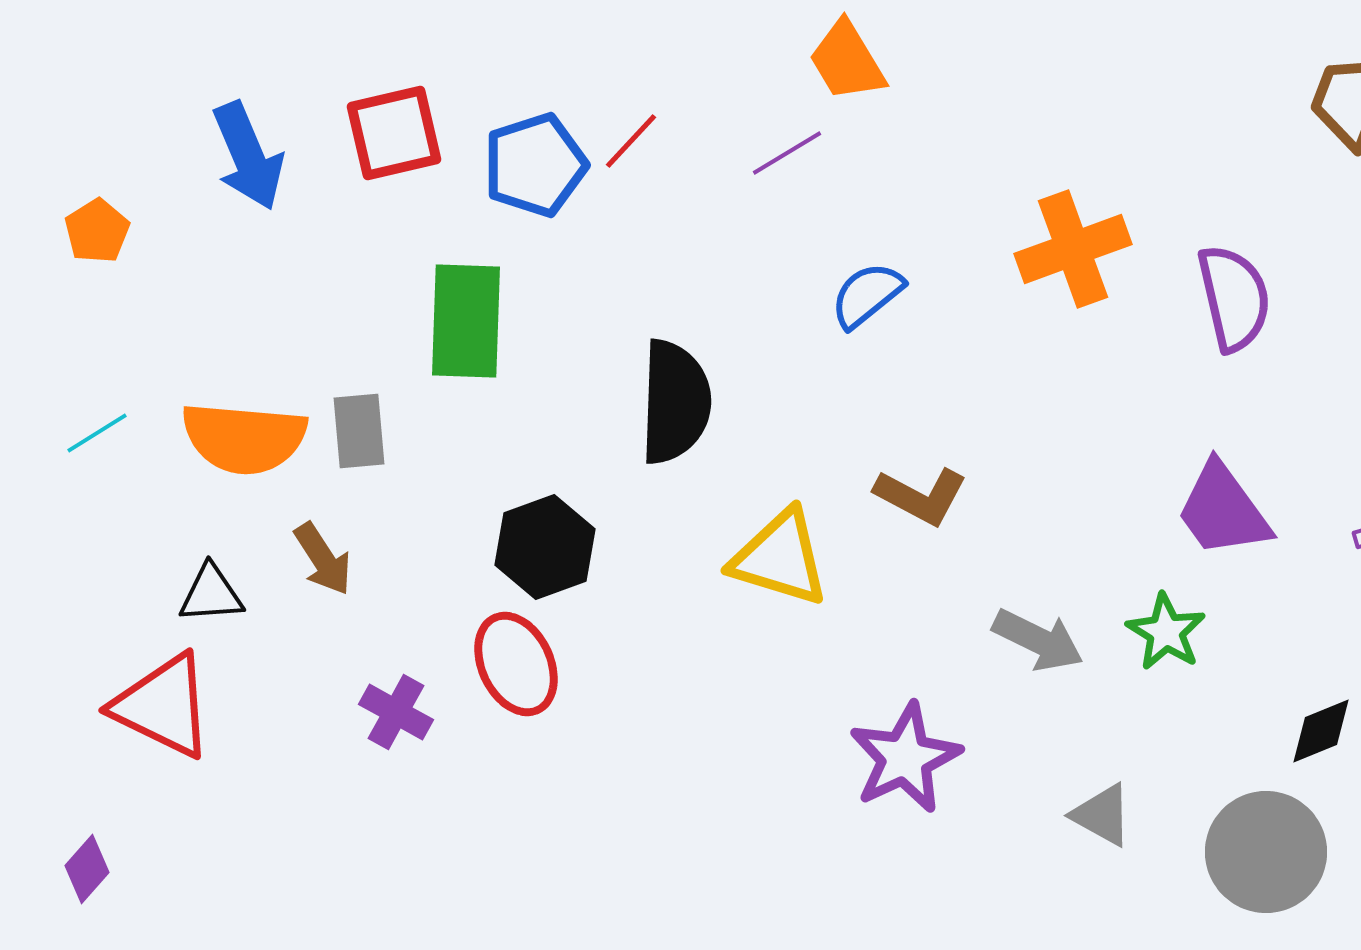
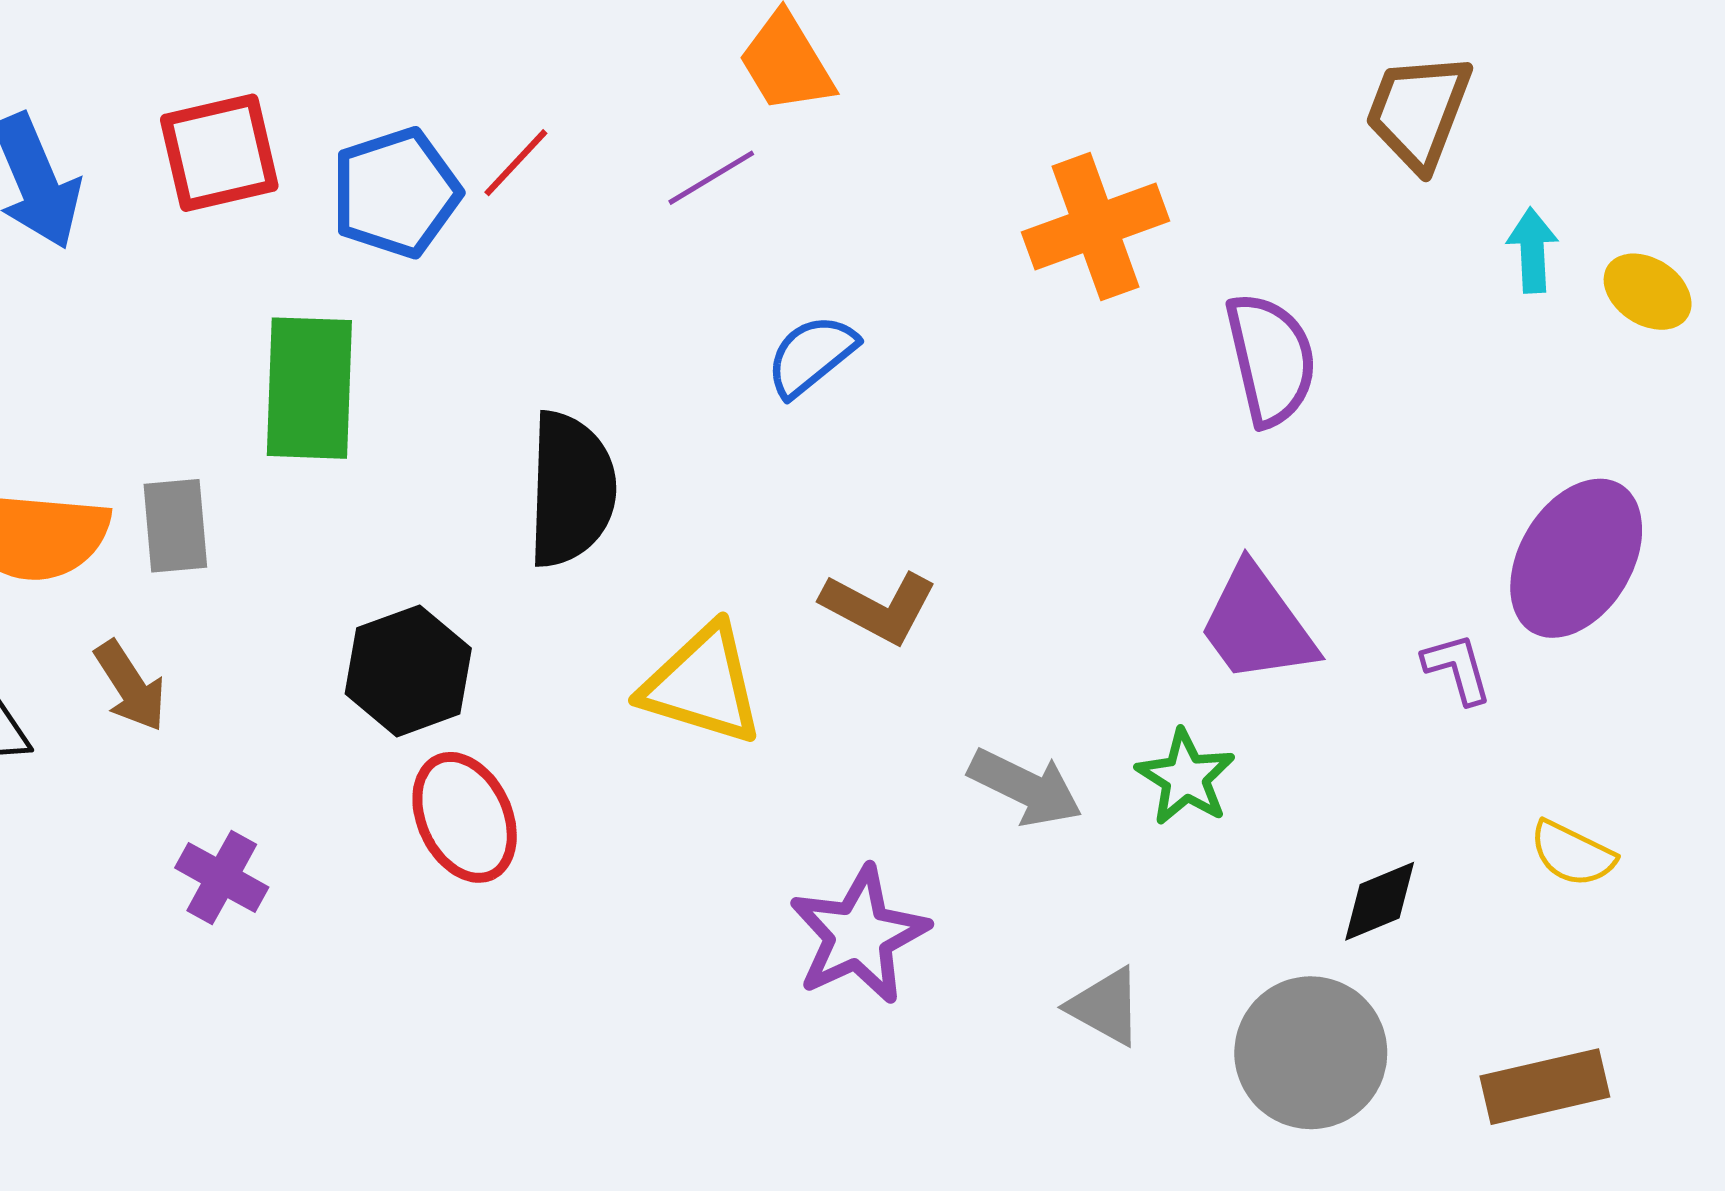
orange cross: (1073, 249) -> (1095, 227), moved
red ellipse: (516, 664) -> (465, 817), moved

